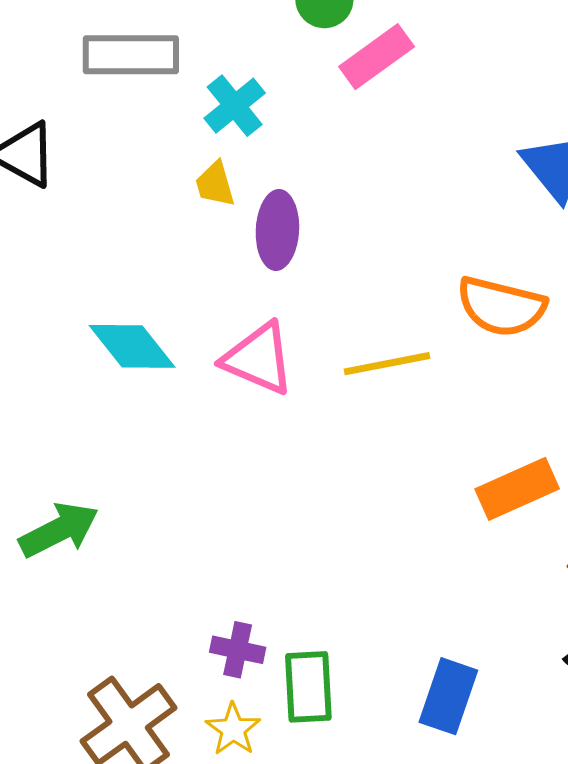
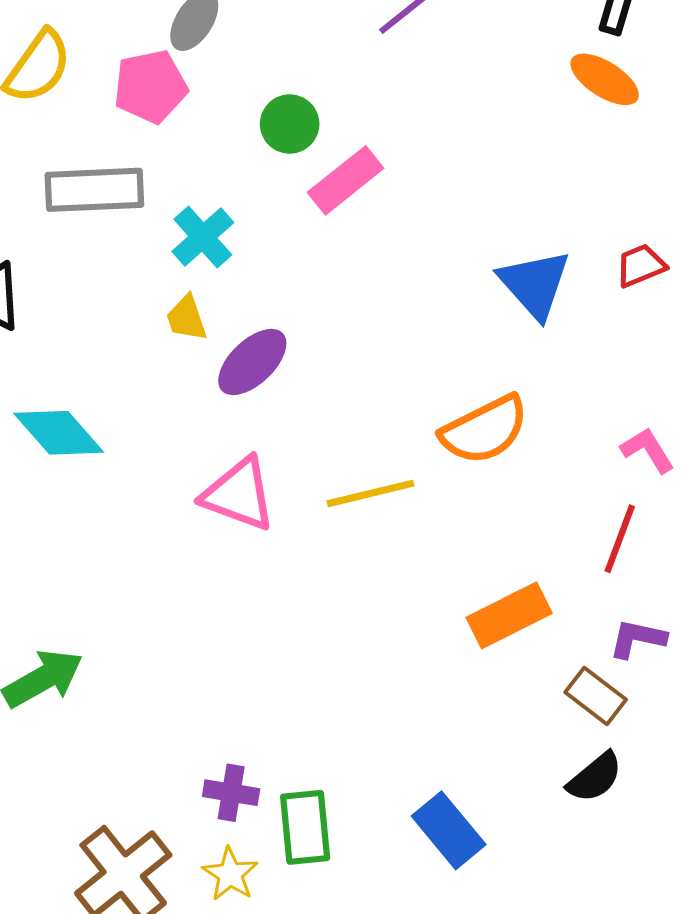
purple ellipse: (277, 230) -> (252, 362), turned 46
orange semicircle: (501, 307) -> (485, 430), turned -38
cyan diamond: (132, 346) -> (59, 433), moved
blue rectangle: (448, 696) -> (449, 830), turned -56

